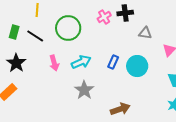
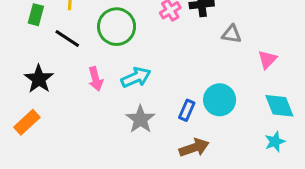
green rectangle: (14, 32) -> (36, 15), moved
blue rectangle: (113, 62) -> (187, 110), moved
cyan circle: (137, 66) -> (220, 100), moved

